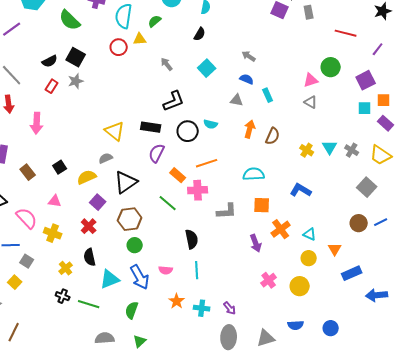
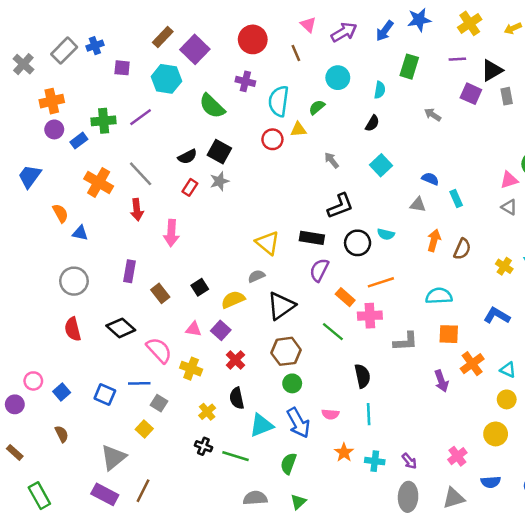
gray arrow: (249, 56) -> (433, 115), moved
purple square: (98, 202) -> (221, 330), moved
pink cross: (269, 280) -> (457, 456), moved

